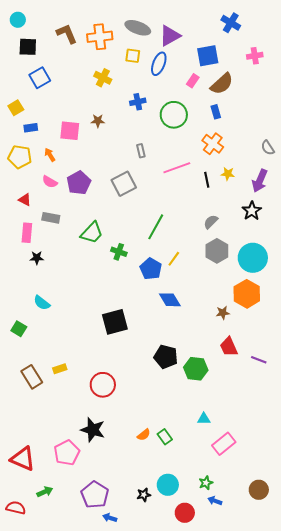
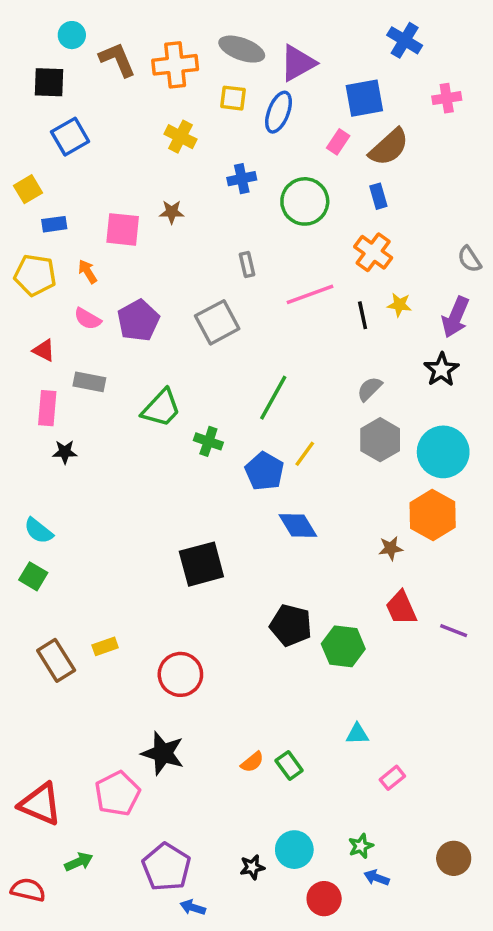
cyan circle: (18, 20) -> (72, 35), moved
cyan semicircle: (42, 303) -> (39, 531), moved
pink rectangle: (224, 444) -> (392, 778), size x0.6

